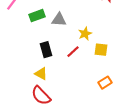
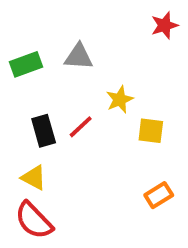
gray triangle: (59, 20) -> (79, 57), moved
red line: (73, 52) -> (81, 127), moved

